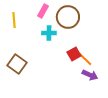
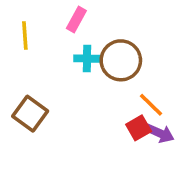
brown circle: (68, 17) -> (121, 60), moved
red square: (74, 54) -> (139, 128), moved

